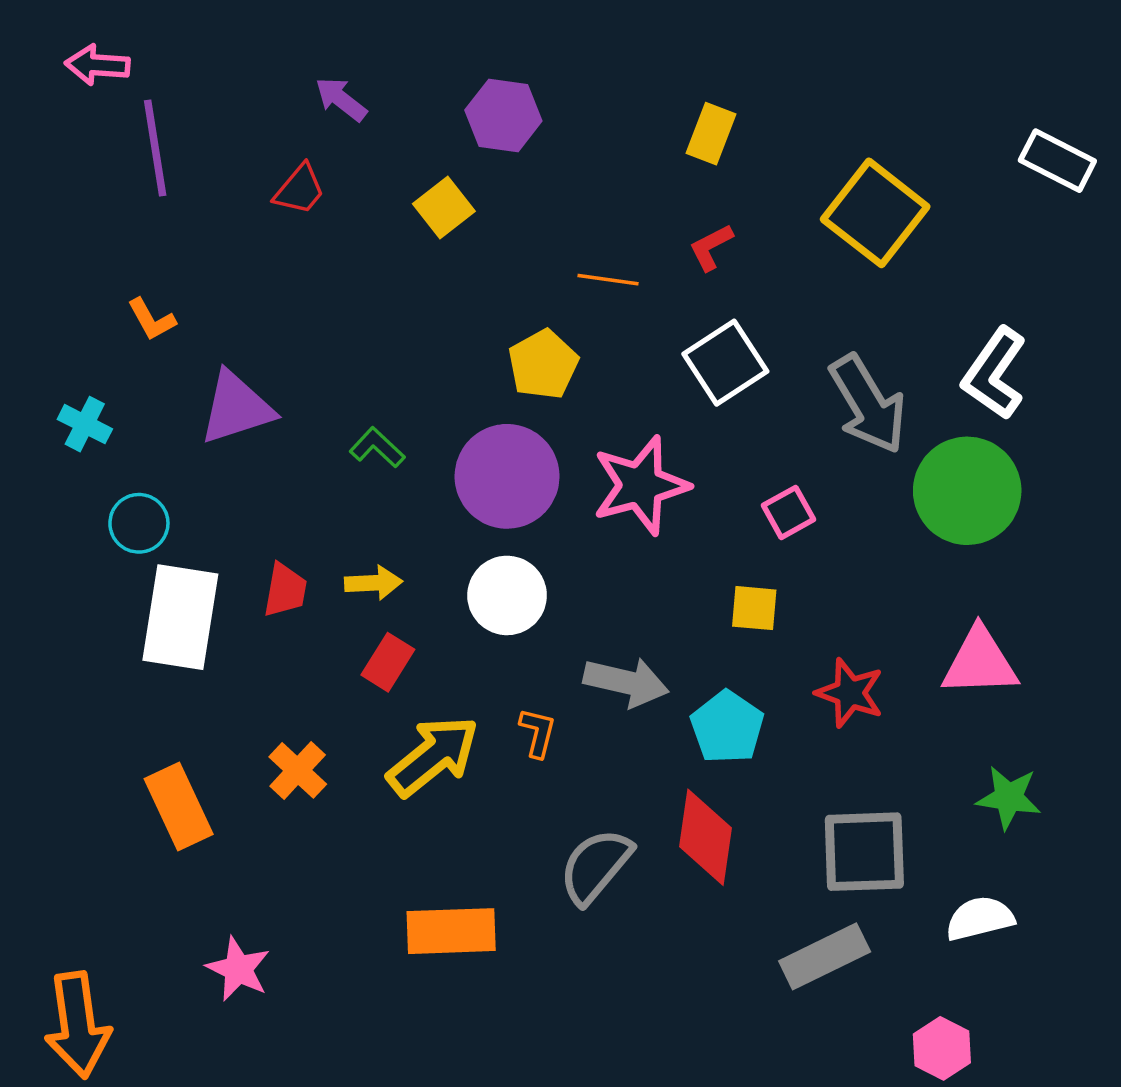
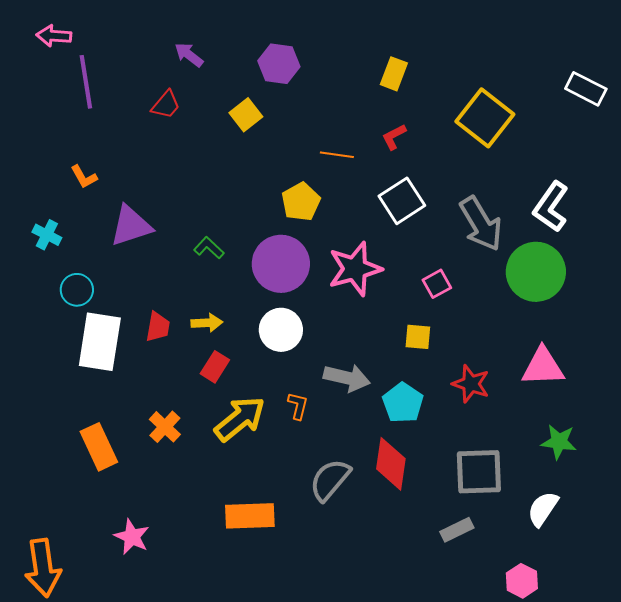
white semicircle: (980, 918) -> (543, 509), turned -42
gray rectangle: (825, 956) -> (457, 530), size x0.7

